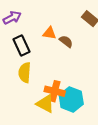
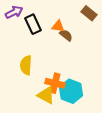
orange triangle: (49, 33) -> (58, 26), moved
black rectangle: (21, 46) -> (33, 24), moved

